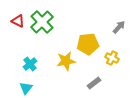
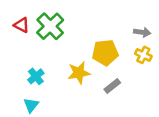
gray arrow: (119, 27) -> (142, 32), turned 56
yellow cross: (112, 58) -> (143, 55), moved
gray rectangle: (94, 83) -> (112, 86), moved

